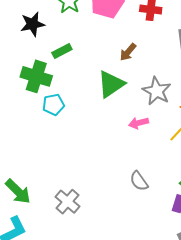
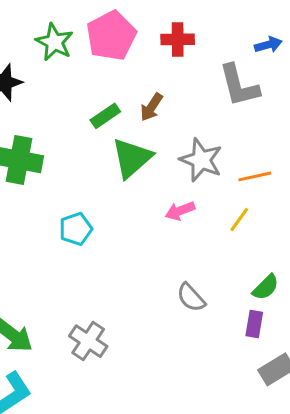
green rectangle: (62, 51) -> (105, 116), moved
cyan pentagon: (54, 105) -> (76, 229), moved

